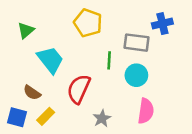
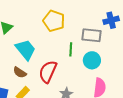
brown semicircle: (32, 93) -> (20, 72), moved

